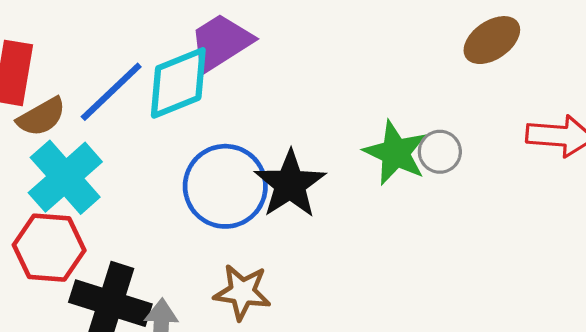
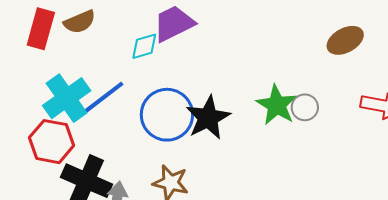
cyan diamond: (178, 83) -> (144, 46), size x0.6
blue line: (111, 92) -> (103, 98), moved
brown semicircle: (41, 117) -> (80, 22), moved

